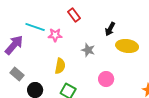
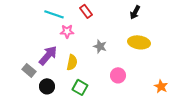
cyan line: (35, 27) -> (54, 14), moved
black arrow: (110, 29) -> (135, 12), moved
purple arrow: (14, 45) -> (48, 55), moved

